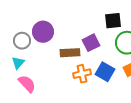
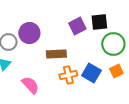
purple square: (91, 43) -> (77, 26), moved
pink semicircle: (27, 84) -> (30, 85), moved

